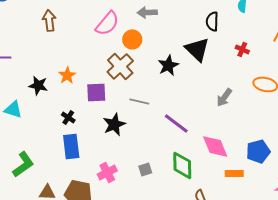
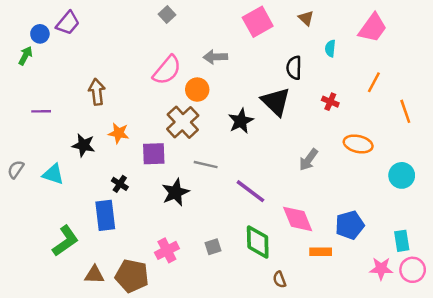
brown arrow: (49, 20) -> (97, 92), moved
orange star: (67, 75) -> (119, 133), turned -30
blue rectangle: (71, 146) -> (105, 215), moved

